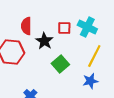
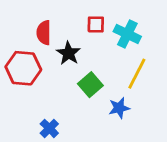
red square: (64, 28) -> (96, 24), moved
blue star: (90, 81) -> (119, 108), moved

